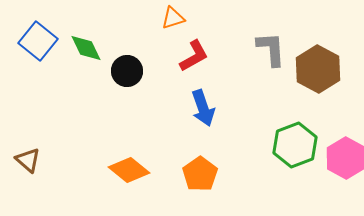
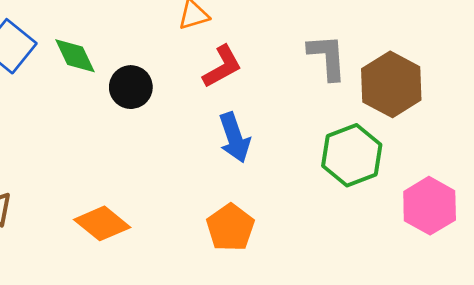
green hexagon: (295, 145) -> (352, 155), moved
orange diamond: (129, 170) -> (102, 223), moved

